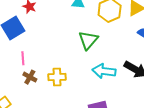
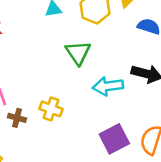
yellow cross: (57, 77) -> (51, 109), turned 36

